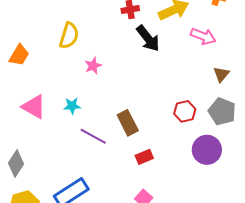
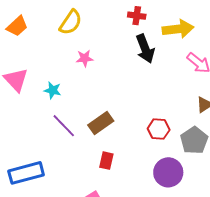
brown rectangle: (128, 123) -> (101, 123), turned 65
red rectangle: (144, 157) -> (106, 161), turned -72

